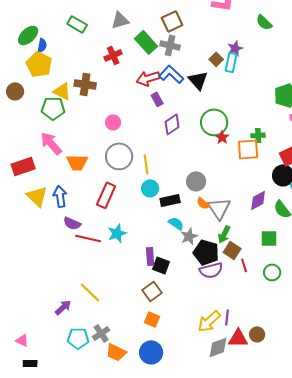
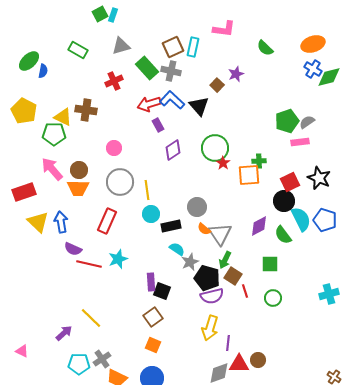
cyan rectangle: (231, 62) -> (193, 47), moved
yellow pentagon: (39, 64) -> (24, 111), moved
brown circle: (15, 91) -> (79, 170), moved
yellow arrow: (209, 321) -> (210, 328), moved, turned -30
pink triangle: (22, 340) -> (22, 351), moved

